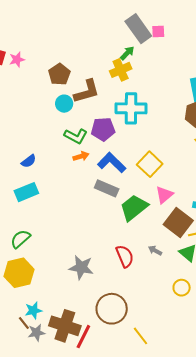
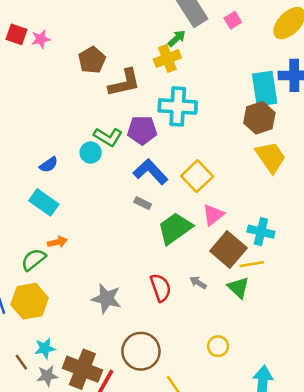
pink square: (158, 31) -> (233, 20), moved, turned -32
cyan circle: (64, 104) -> (91, 153), moved
orange arrow: (81, 156) -> (57, 242), moved
gray rectangle: (107, 188) -> (143, 203), size x0.6
cyan rectangle: (26, 192) -> (44, 202), turned 55
yellow circle: (182, 288) -> (218, 346), moved
brown line: (24, 323) -> (21, 362), moved

